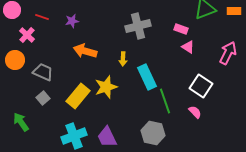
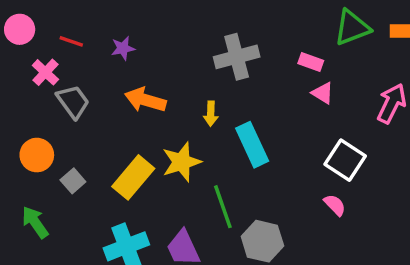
orange circle: (15, 60) -> (37, 155), moved
gray trapezoid: (43, 72) -> (73, 102), moved, turned 30
green line: (165, 101) -> (223, 207), moved

